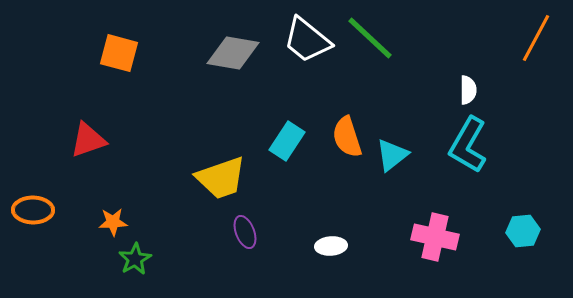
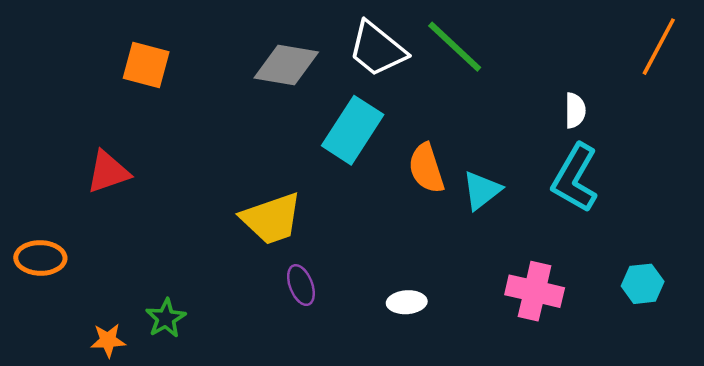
cyan rectangle: (287, 141) -> (353, 130), moved, size x1.4
orange star: (113, 222) -> (108, 340), moved

